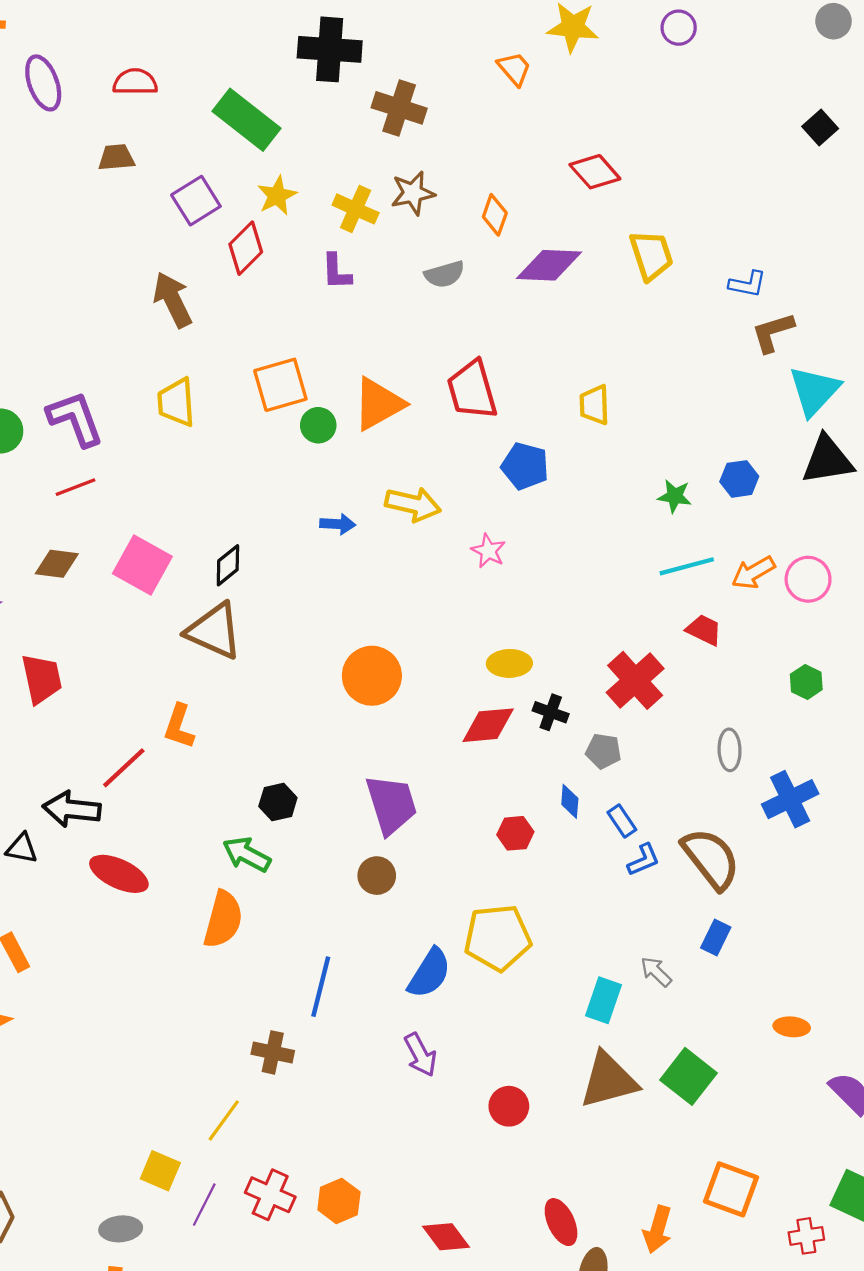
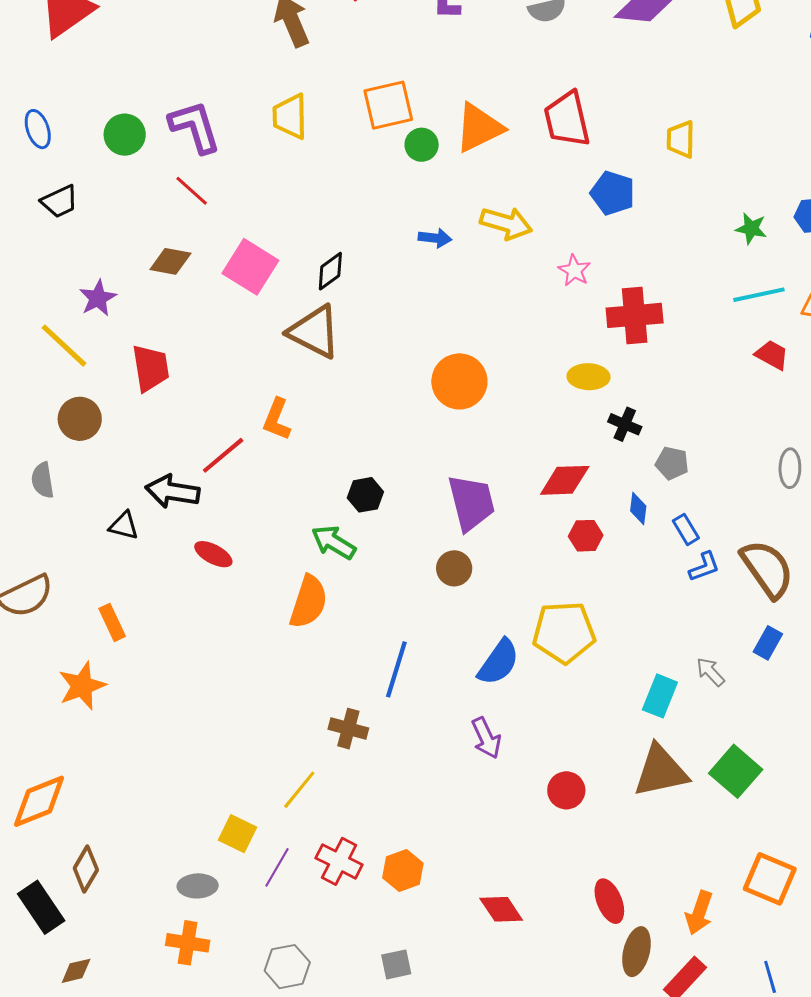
red line: (75, 487) -> (192, 191), turned 60
red cross: (635, 680) -> (635, 315), moved, turned 34
red diamond: (488, 725) -> (565, 480), moved
red ellipse: (119, 874) -> (213, 554), size x0.7

